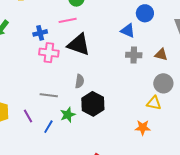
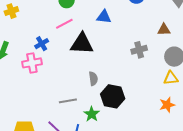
blue triangle: (128, 31) -> (104, 17), moved
pink cross: (49, 53) -> (32, 63), moved
gray cross: (134, 55) -> (139, 50), moved

